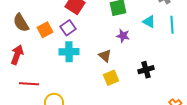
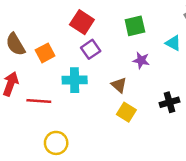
purple square: (68, 28) -> (91, 49), moved
yellow square: (111, 78) -> (126, 112), turned -35
red line: (29, 84) -> (39, 101), moved

